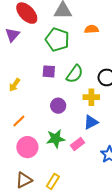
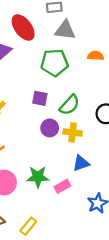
green pentagon: (57, 40) -> (54, 63), turned -30
yellow cross: (91, 97) -> (73, 132), moved
purple circle: (58, 106) -> (50, 128), moved

